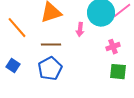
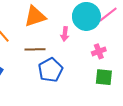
blue pentagon: (50, 69) -> (50, 70), moved

